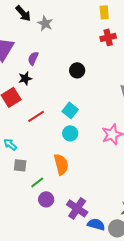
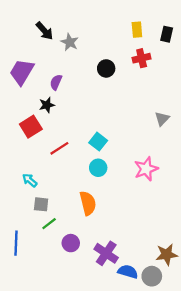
black circle: (77, 70) -> (106, 68), moved
green line: (37, 182) -> (49, 224), moved

